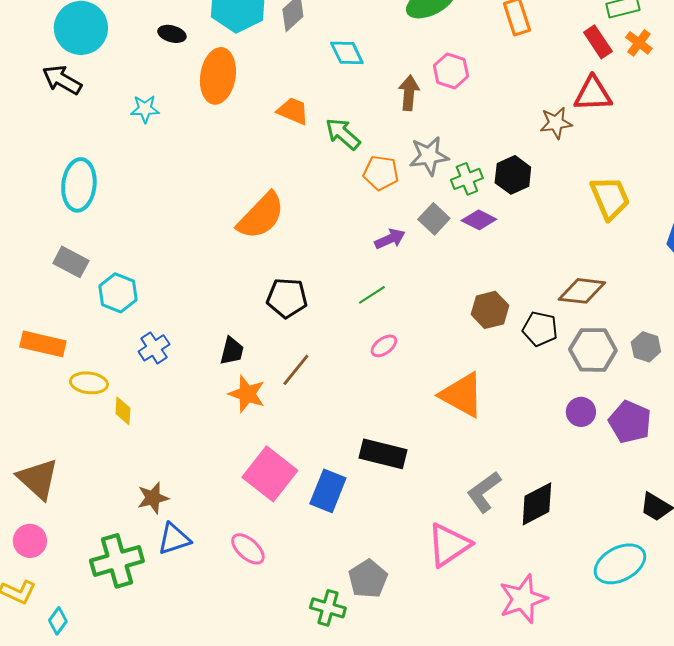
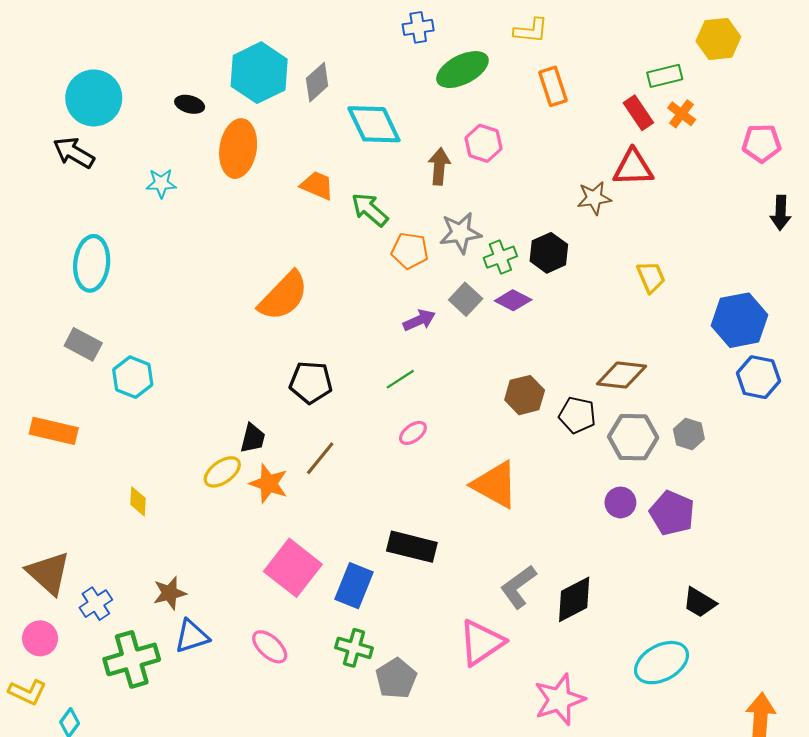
cyan diamond: (347, 53) -> (374, 124), size x1.5
yellow trapezoid: (610, 198) -> (651, 277), size x0.7
blue cross: (154, 348) -> (96, 604), moved
yellow ellipse: (89, 383) -> (222, 472), moved, turned -42
green cross: (328, 608) -> (354, 648), moved

